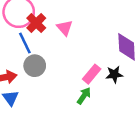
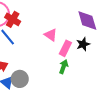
pink triangle: (65, 28) -> (51, 35), moved
gray circle: (35, 66) -> (20, 79), moved

